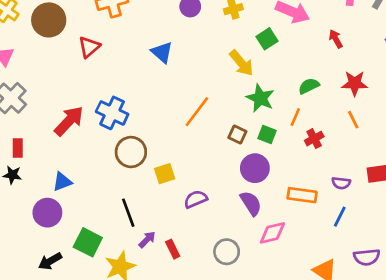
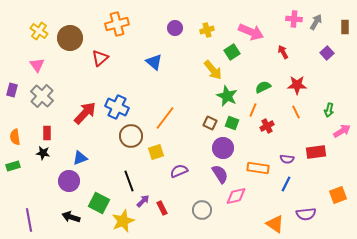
orange line: (197, 112) -> (165, 118), moved
black arrow: (50, 261) -> (71, 217), turned 48

